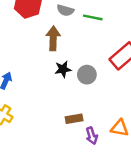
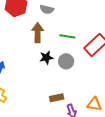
green line: (93, 17) -> (67, 36), moved

